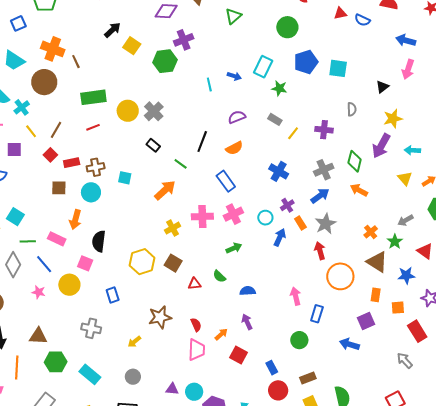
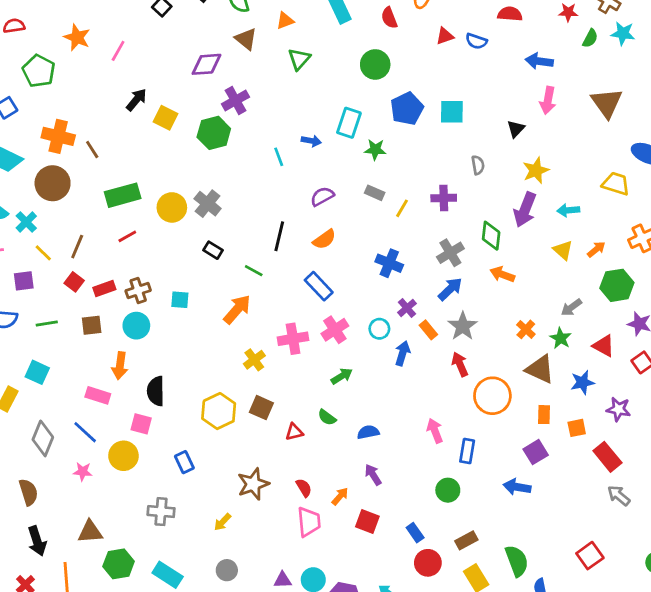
green line: (28, 241) -> (47, 324), moved
gray arrow: (405, 360) -> (619, 496), moved

